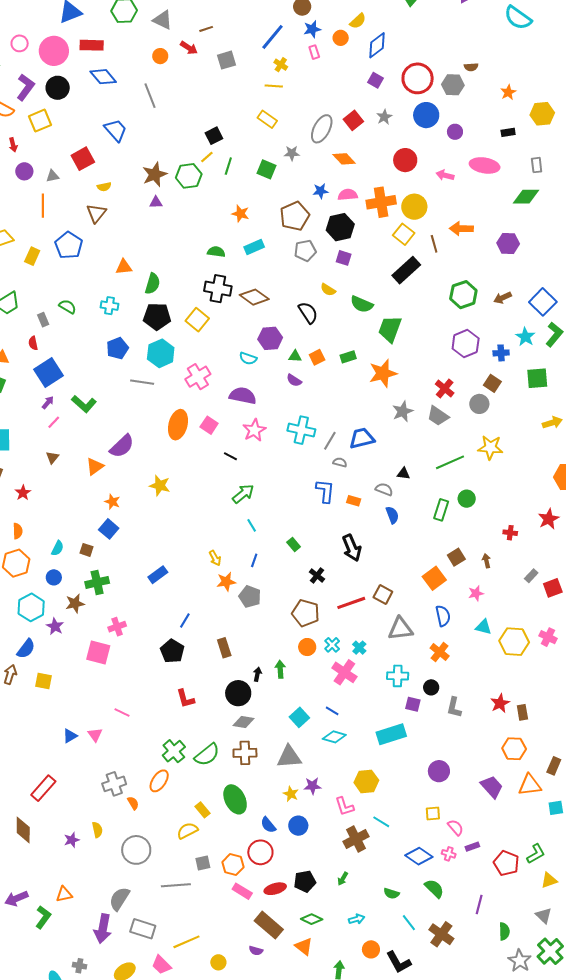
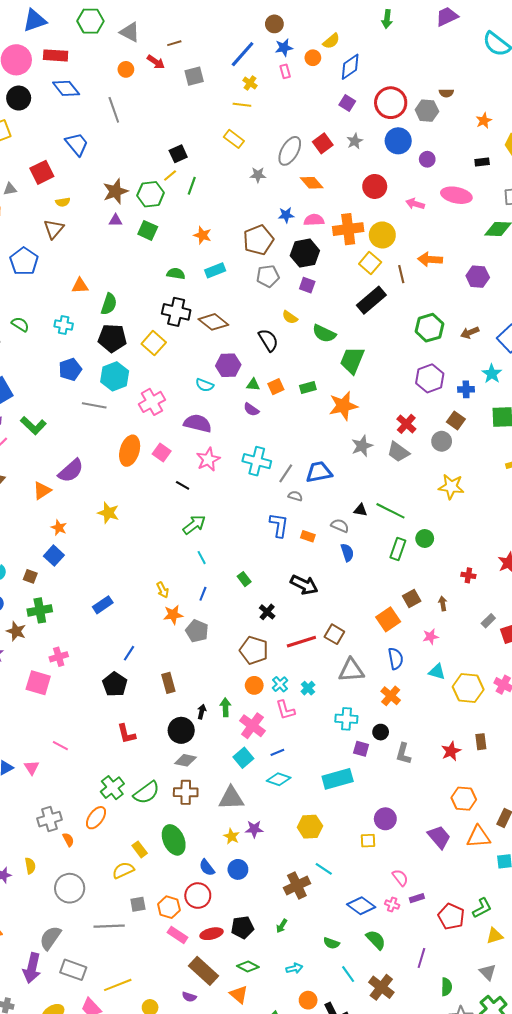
green square: (266, 169) -> (148, 230), moved
green line: (450, 462) -> (390, 511), moved, turned 48
black arrow: (352, 548) -> (304, 585), turned -44
brown star: (75, 603) -> (16, 631), turned 30
pink cross: (344, 672) -> (252, 726), moved
blue line: (332, 711) -> (277, 752), turned -56
brown rectangle: (522, 712) -> (481, 742), moved
pink L-shape: (344, 806) -> (285, 710), moved
yellow square: (433, 813) -> (368, 841), moved

